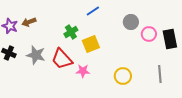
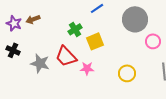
gray circle: (131, 22) -> (135, 19), size x1.6
pink circle: (149, 34) -> (153, 41), moved
gray star: (36, 55) -> (40, 63), moved

